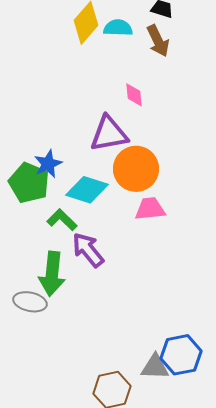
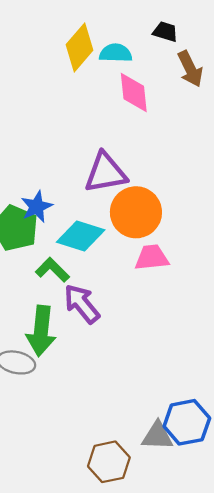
brown arrow: (158, 41) -> (190, 69), moved
pink diamond: (134, 95) -> (134, 93), moved, size x1.5

